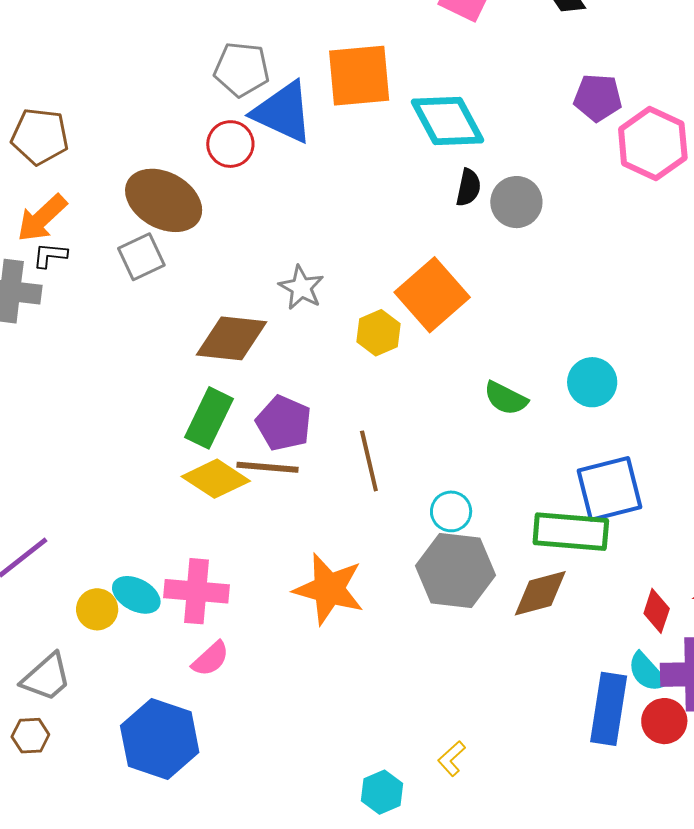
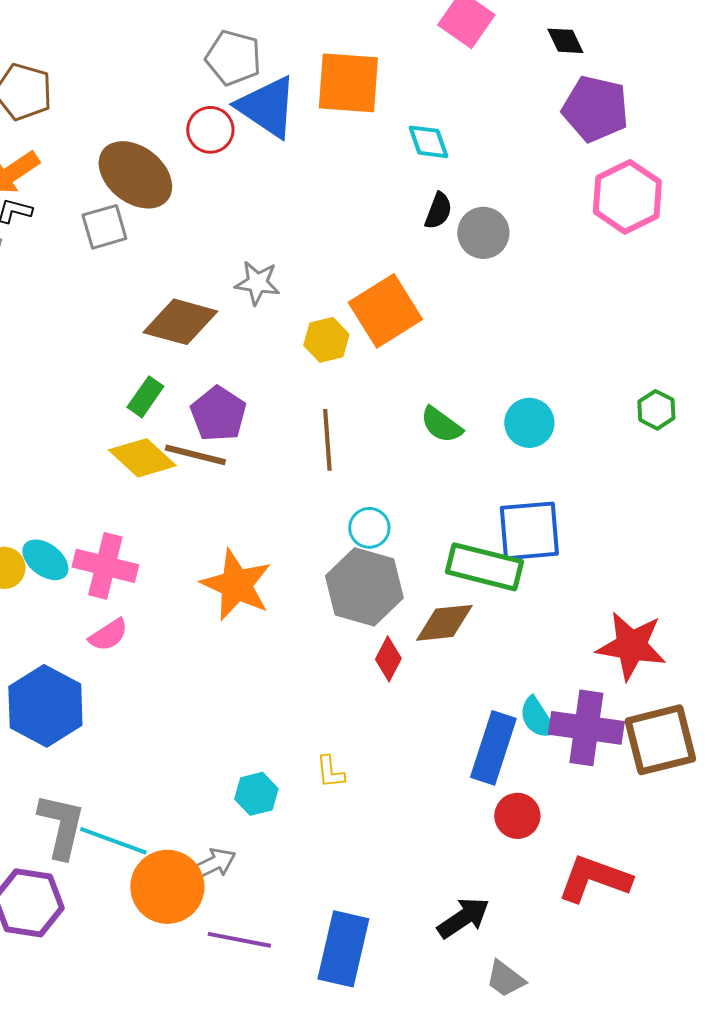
purple pentagon: (598, 98) -> (595, 109), moved, size x1.4
cyan diamond: (448, 121) -> (428, 142), size x0.6
gray star: (301, 288) -> (257, 283), turned -30
green rectangle: (209, 418) -> (145, 397), size x0.7
brown line: (369, 461) -> (327, 440), moved
red diamond: (657, 611) -> (388, 659), moved
red circle: (664, 721) -> (517, 816), moved
yellow L-shape: (452, 759) -> (330, 772), turned -63

